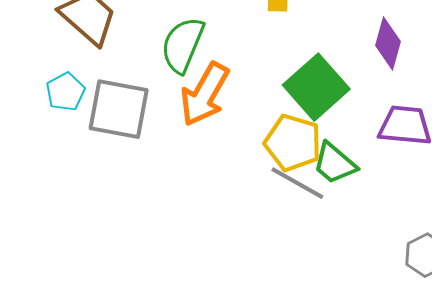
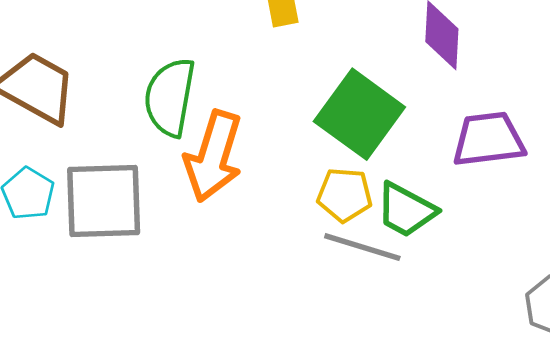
yellow pentagon: (293, 143) -> (345, 195), size x0.7

